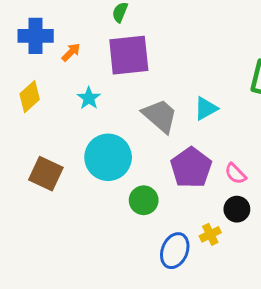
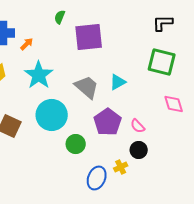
purple square: (129, 55) -> (89, 37), moved
cyan star: (89, 98) -> (39, 75), size x1.8

